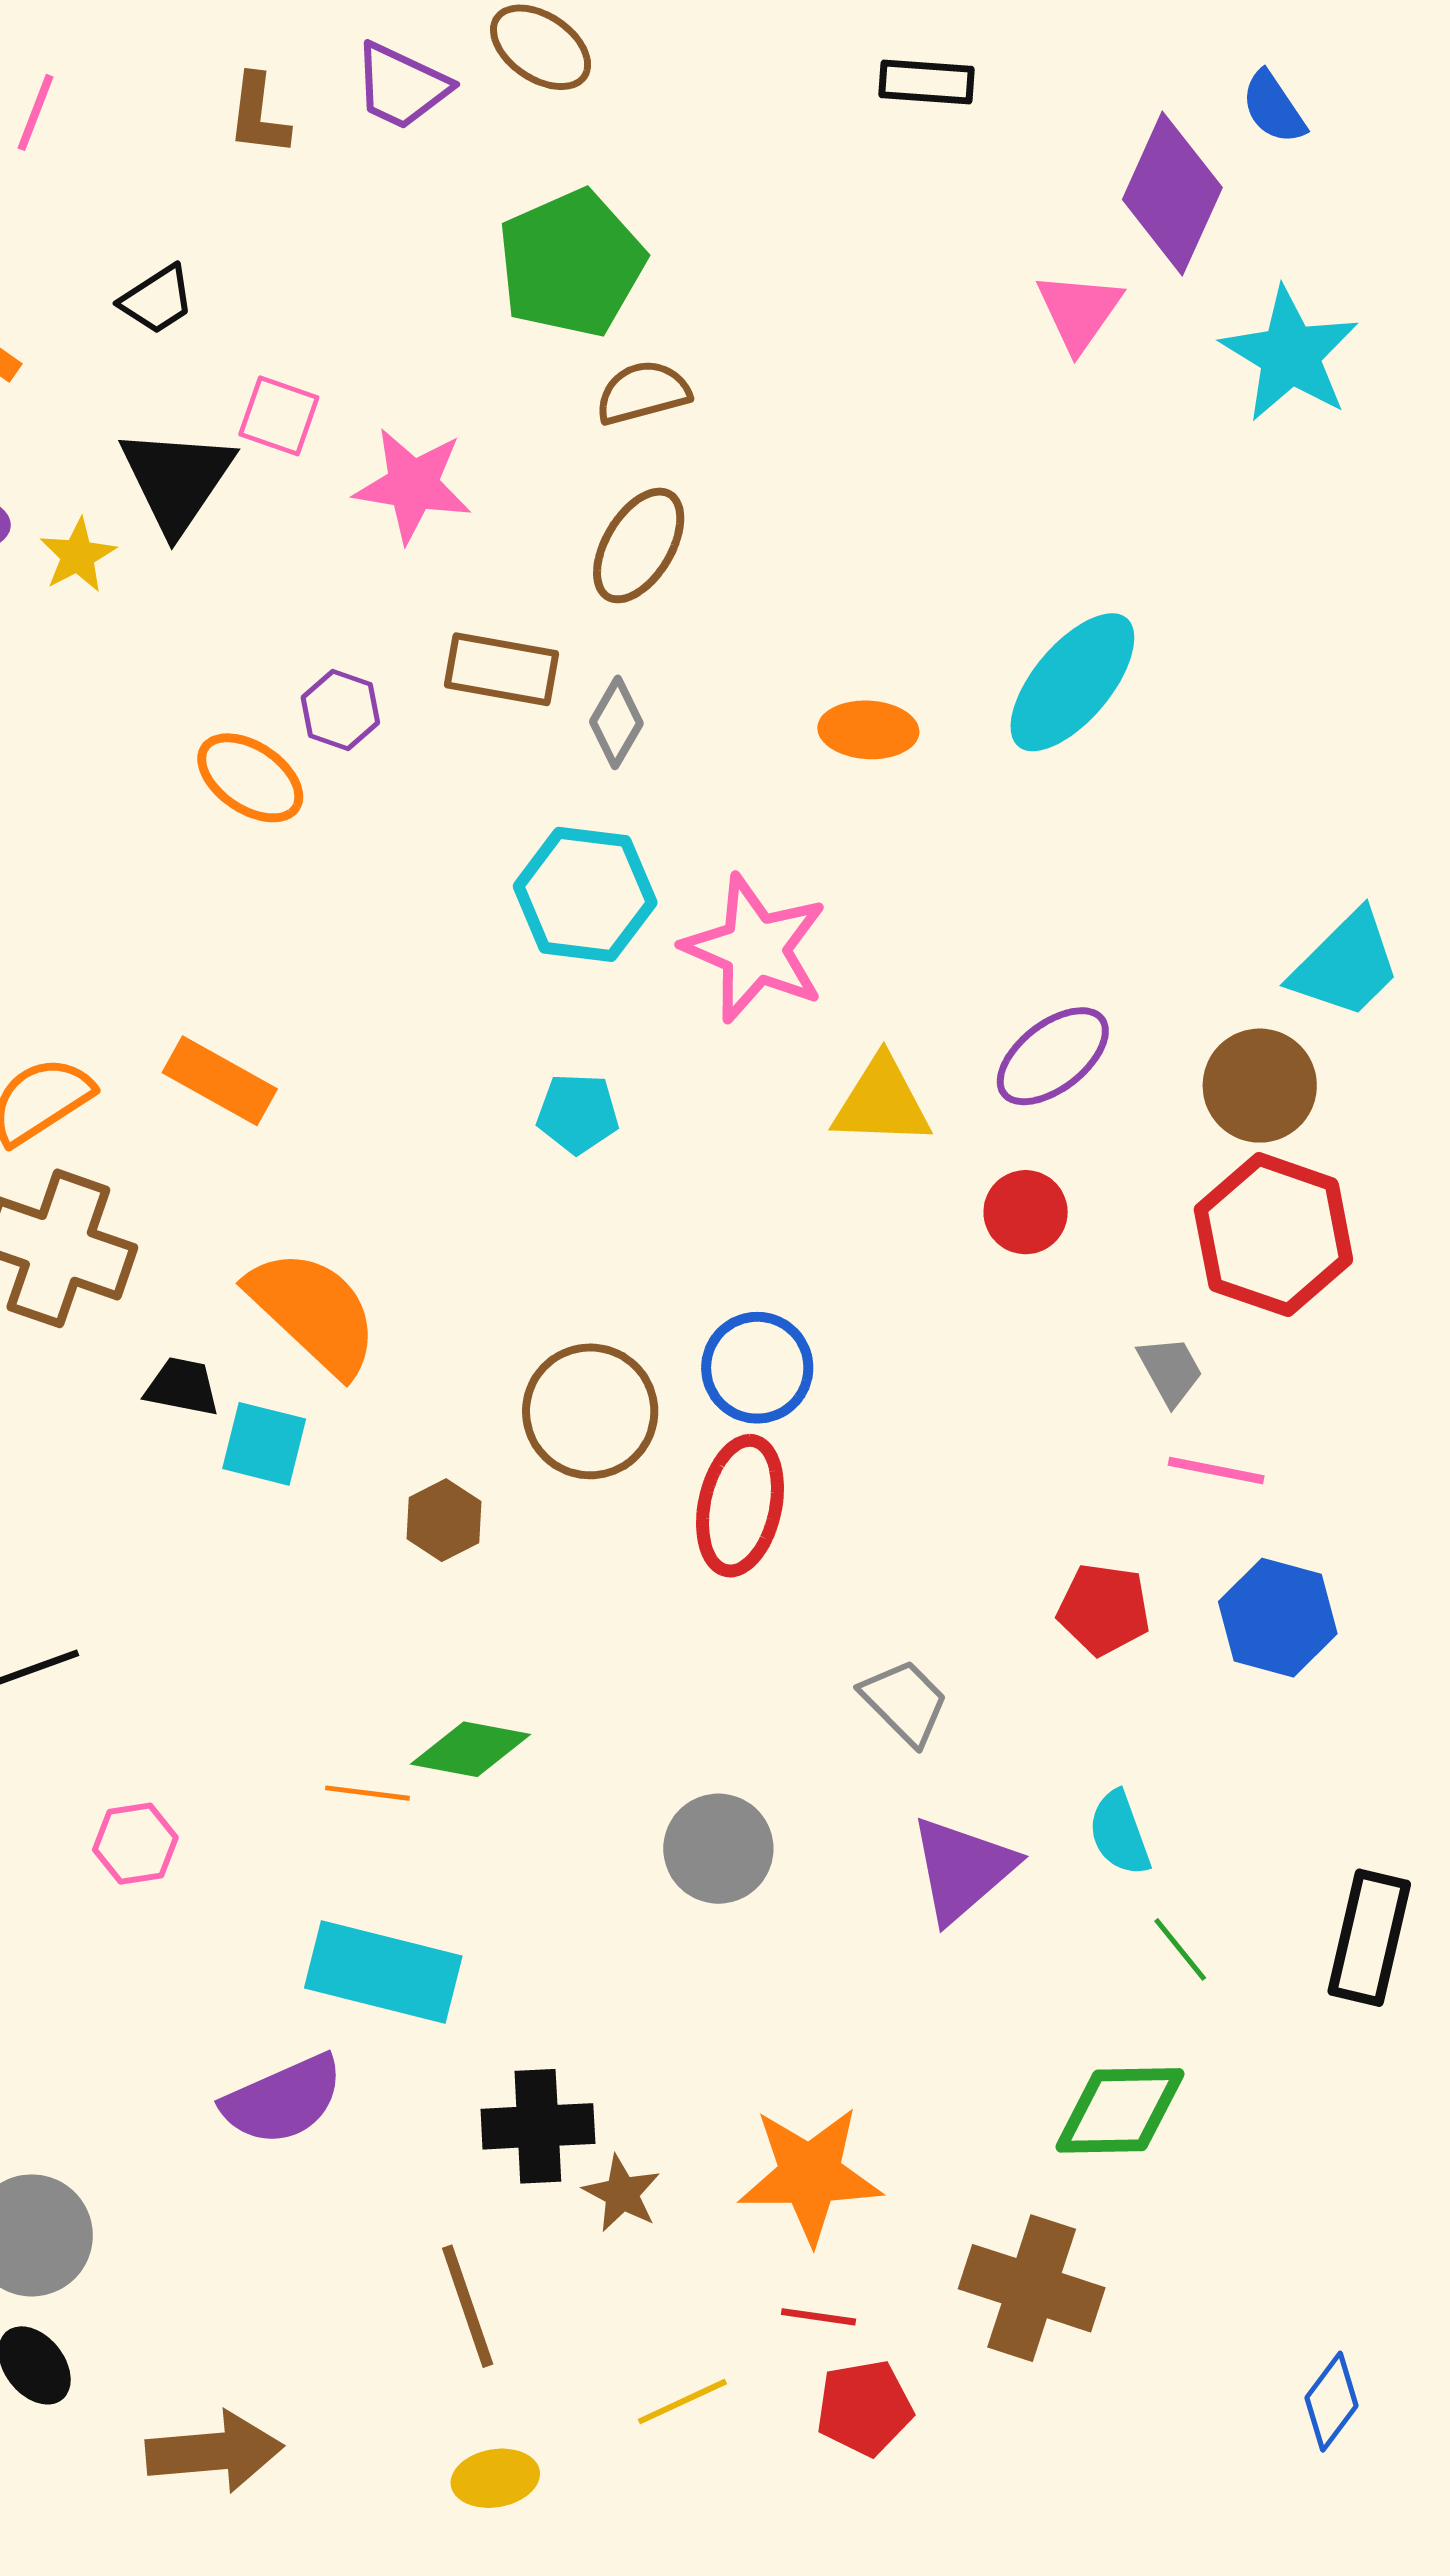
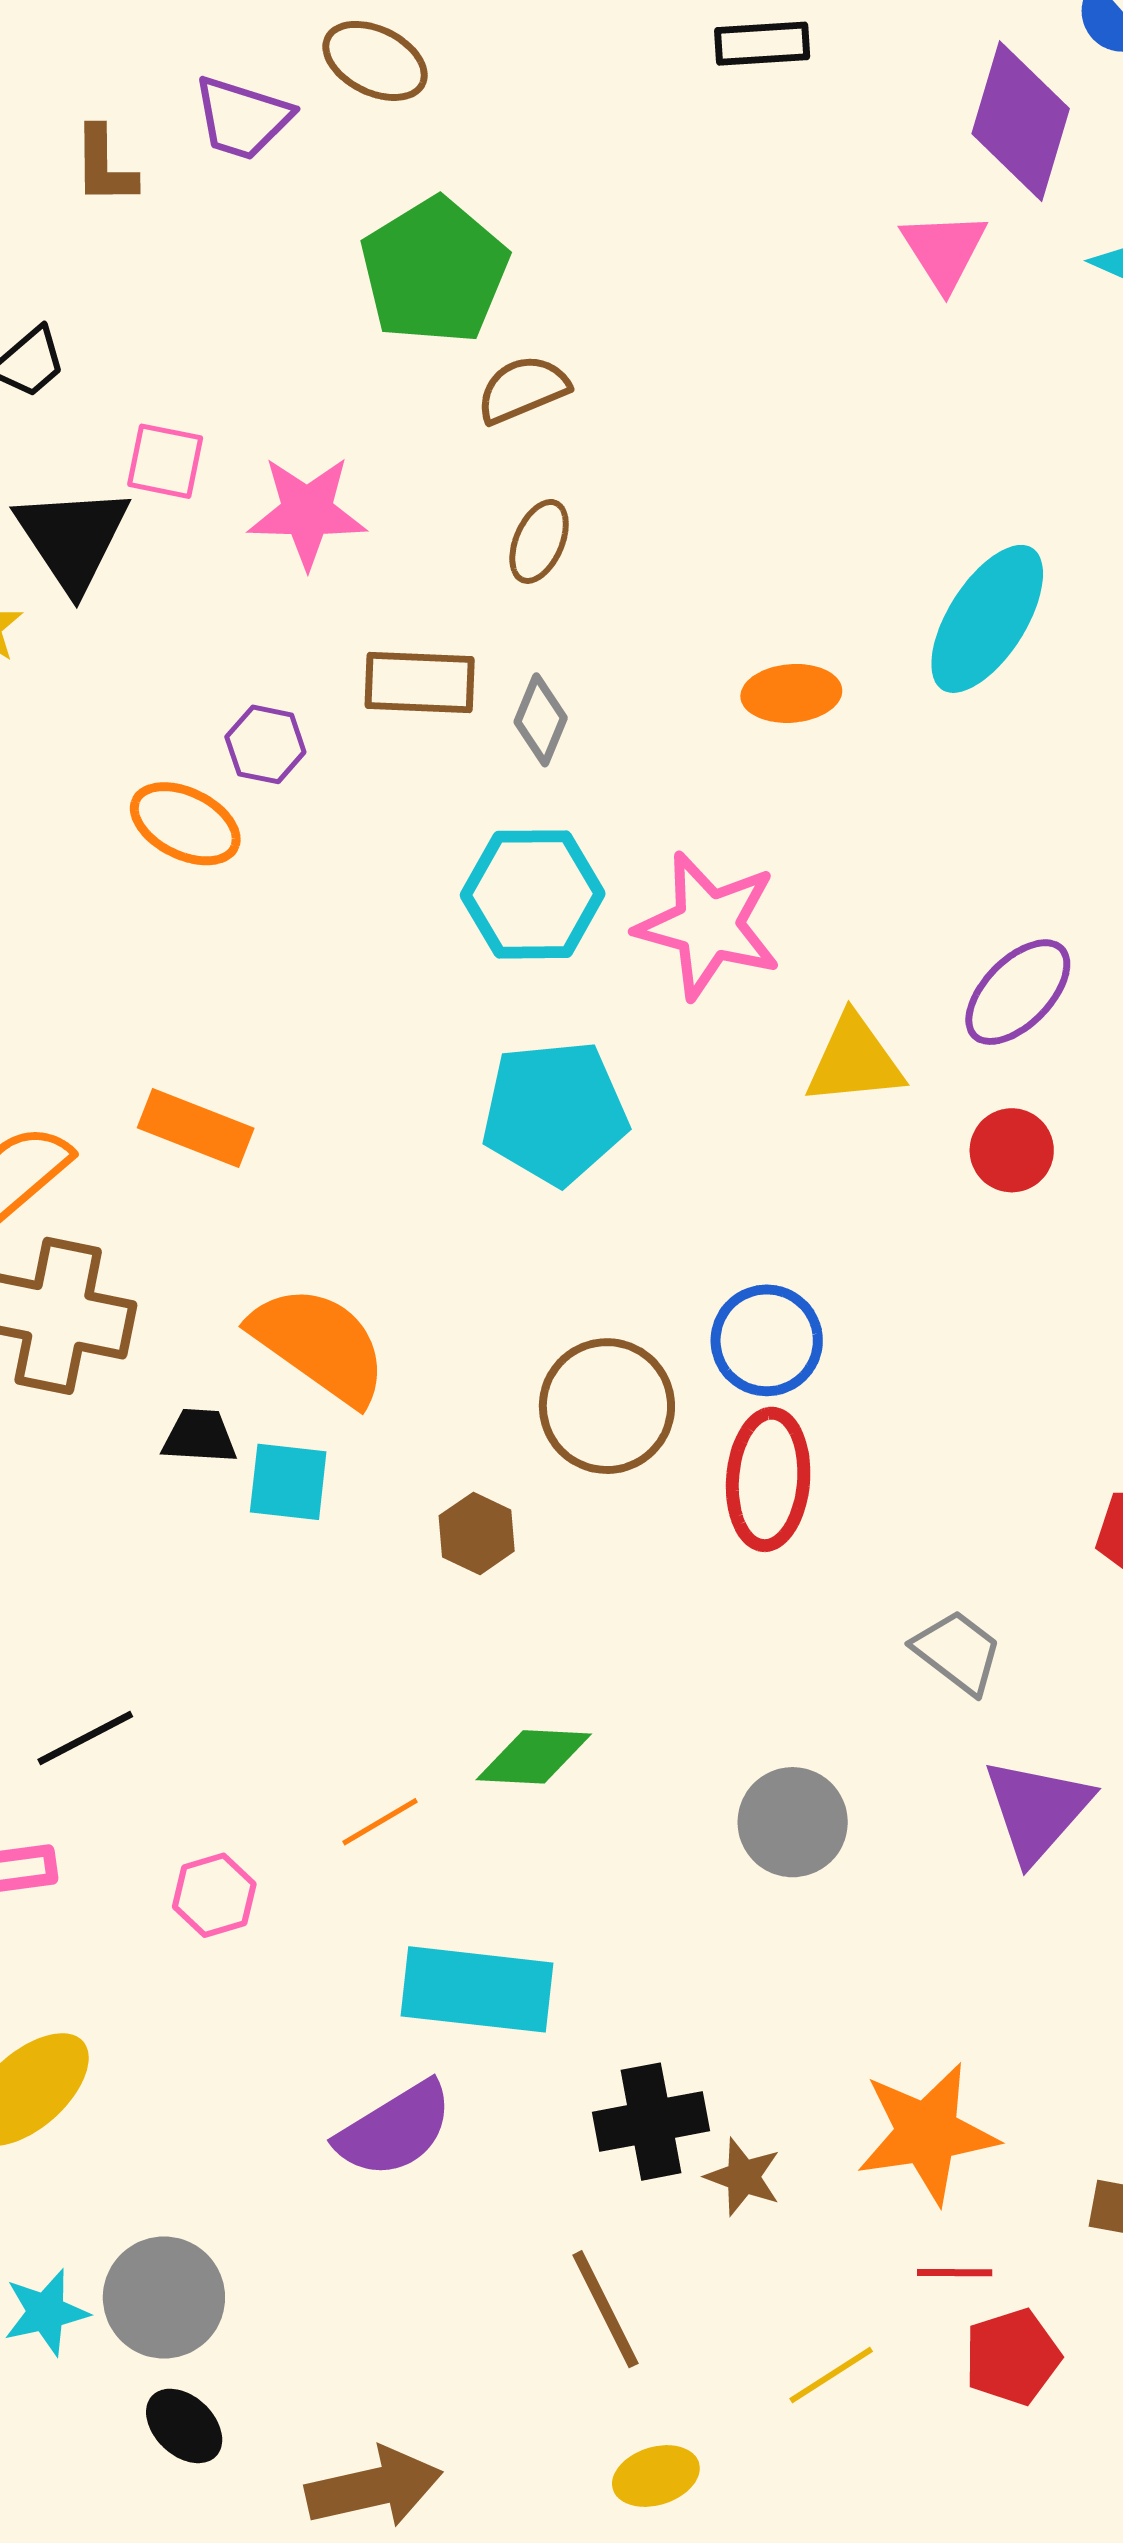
brown ellipse: (639, 545) -> (539, 541), size x0.7
cyan pentagon: (578, 1113) -> (555, 1112), size x1.8
orange line: (367, 1793) -> (380, 1822), moved, turned -30

